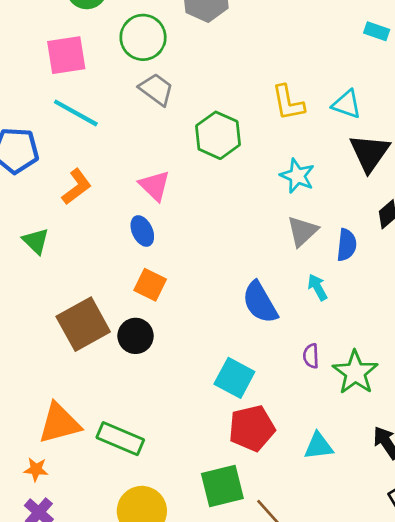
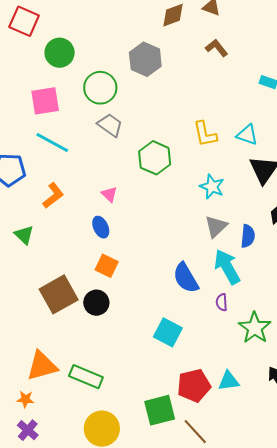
pink triangle: (155, 186) -> (109, 194), size x0.7
cyan arrow: (317, 287) -> (227, 267), size x1.8
purple semicircle: (311, 356) -> (222, 302), moved
red pentagon: (252, 428) -> (194, 386), moved

